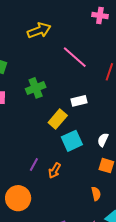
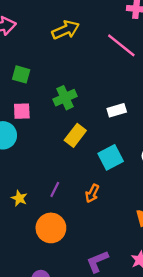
pink line: (75, 57) -> (121, 45), moved
yellow rectangle: (58, 119) -> (75, 135), moved
purple line: (34, 165) -> (55, 189), moved

